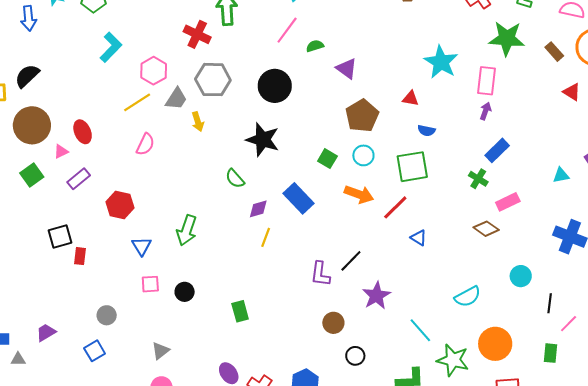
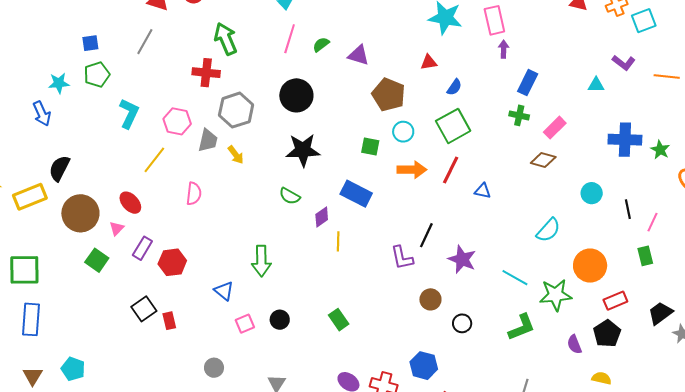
yellow line: (137, 102) -> (154, 160), moved
blue semicircle: (426, 131) -> (454, 87), turned -48
cyan triangle: (561, 175) -> (596, 85), turned 30
red hexagon: (120, 205) -> (172, 262), moved

